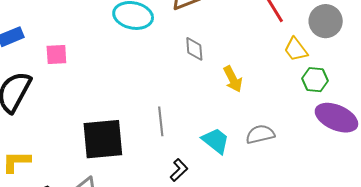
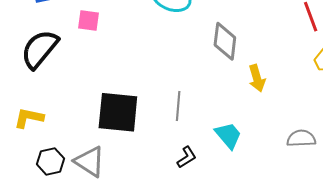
gray diamond: (194, 49) -> (225, 41), size x1.5
gray semicircle: (260, 134) -> (301, 138), moved

